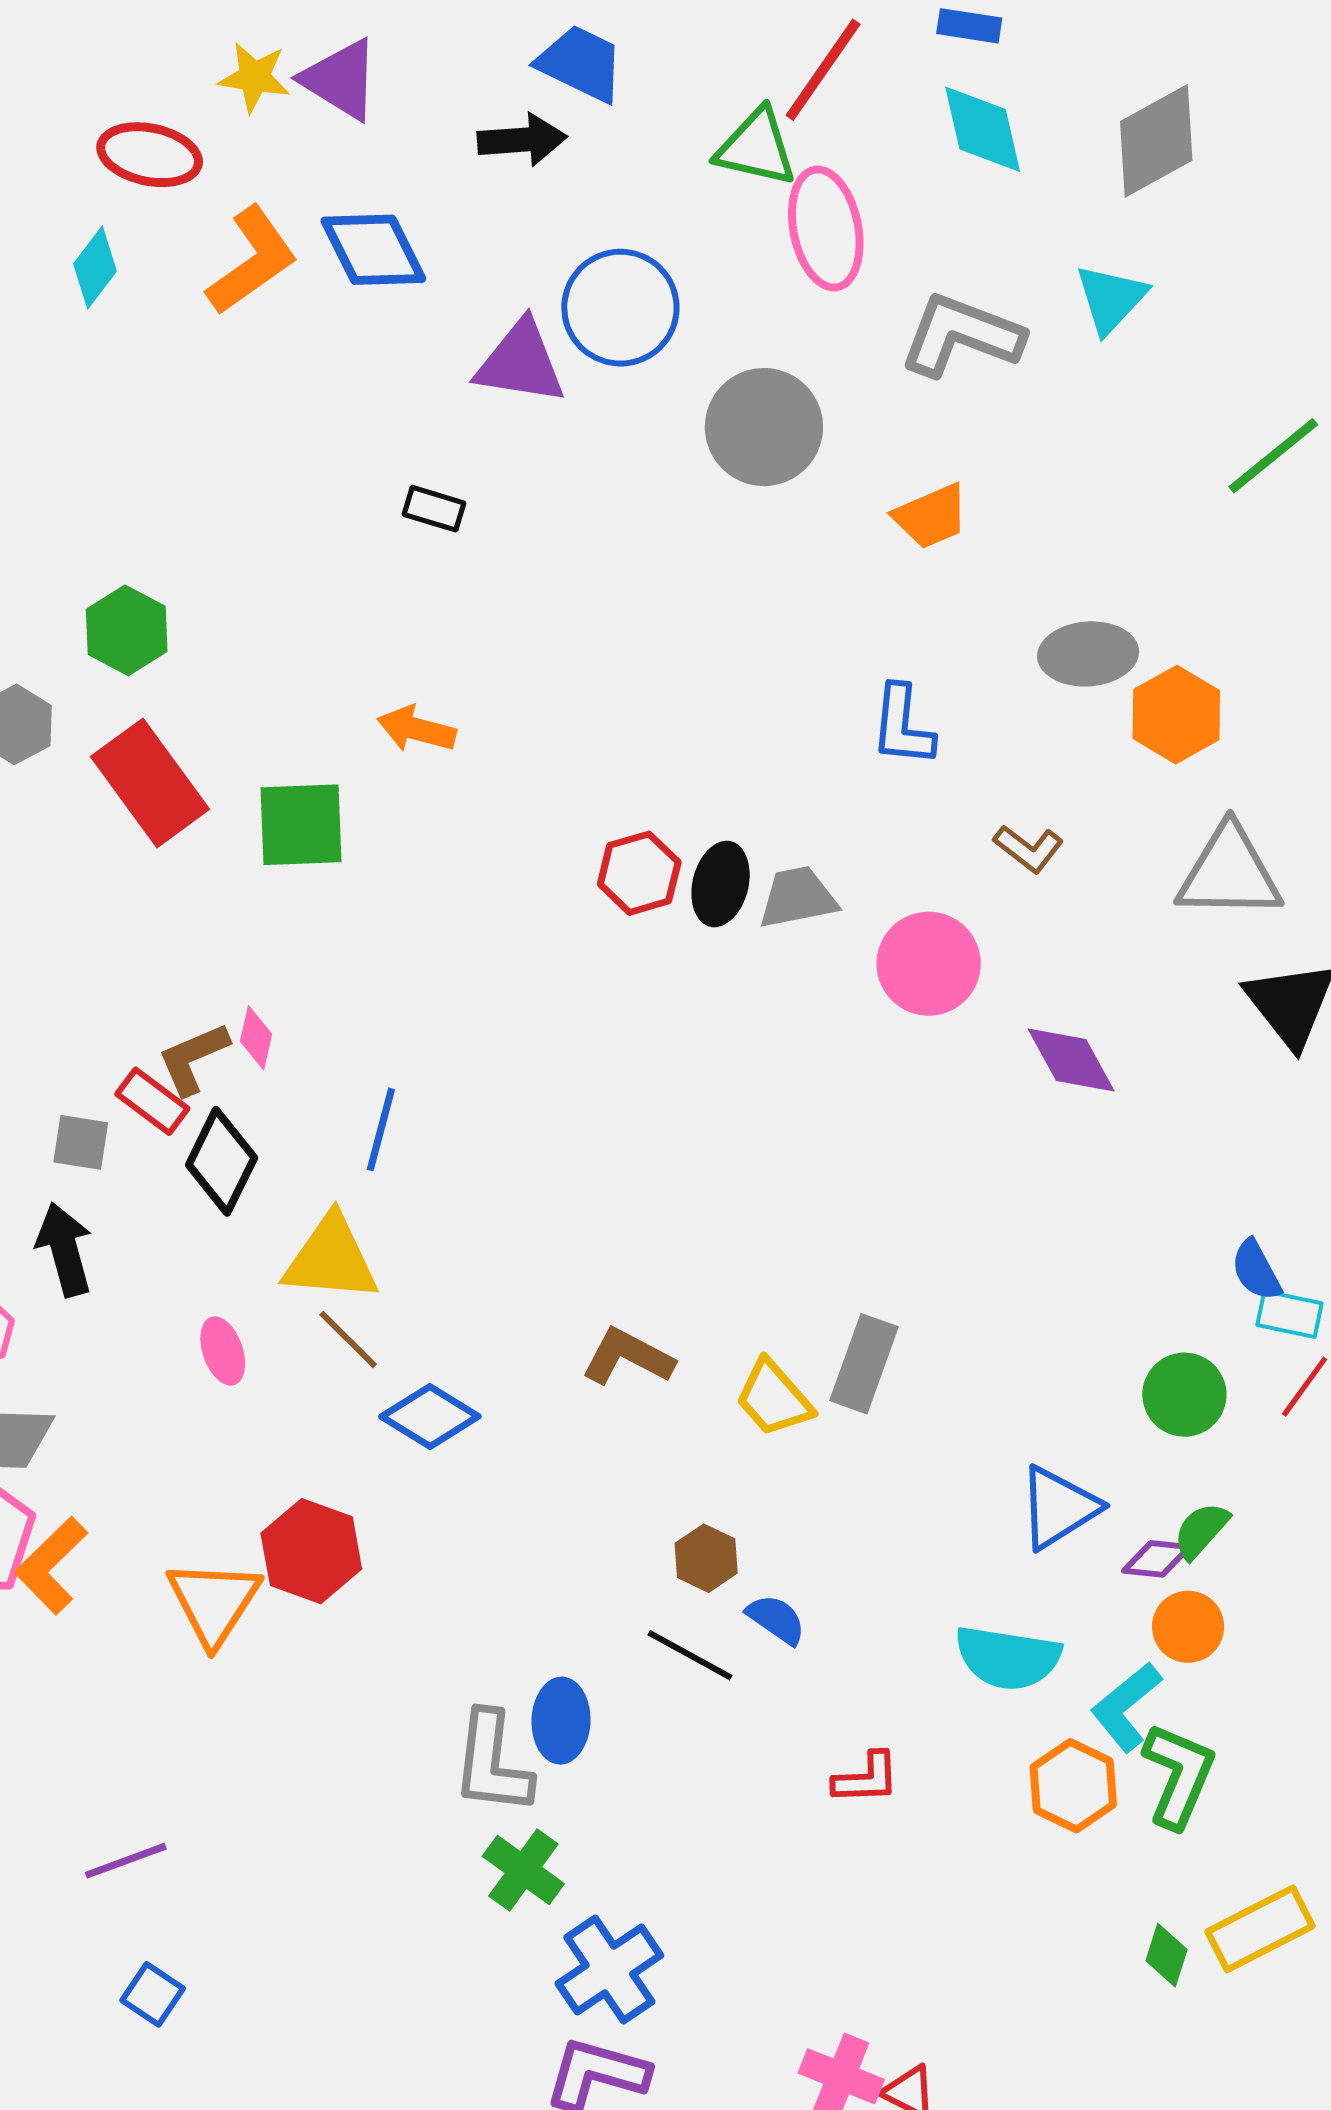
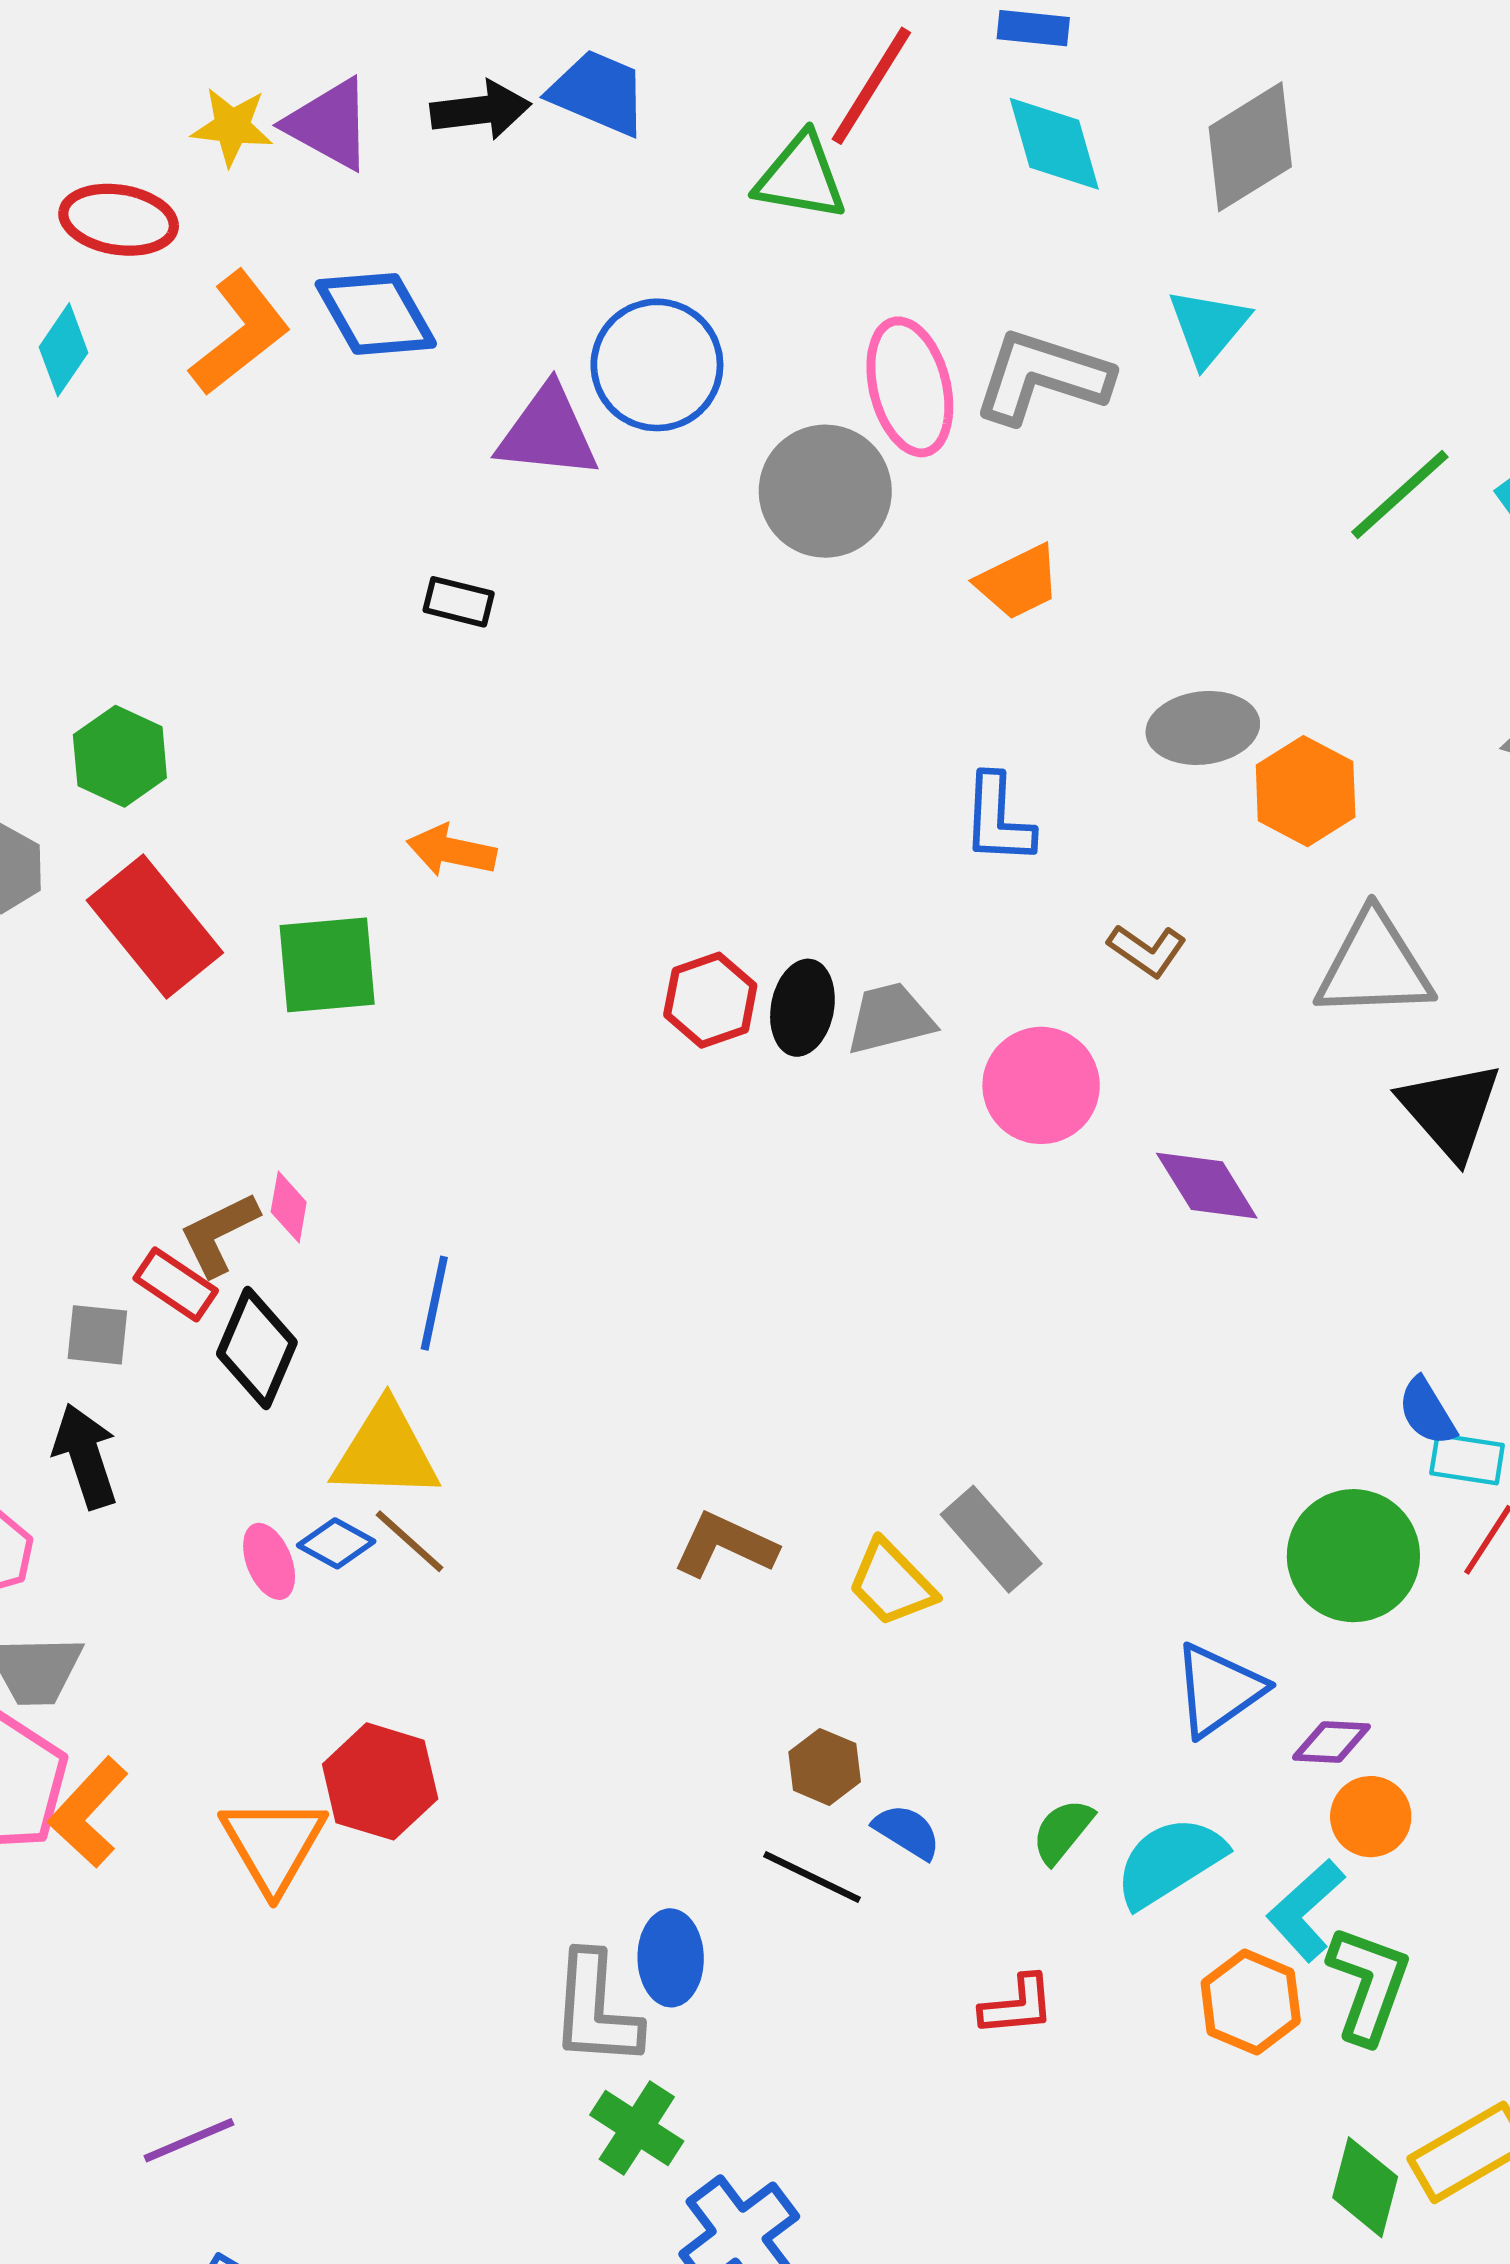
black arrow: (522, 140) -> (481, 110), moved
pink ellipse: (826, 229) -> (910, 387), moved
gray rectangle: (864, 1364) -> (991, 1539), turned -58
green circle: (1184, 1395) -> (1353, 1556), size x1.4
blue diamond: (430, 1417) -> (336, 1543), moved, size x0.7
green semicircle: (1201, 1530) -> (1063, 1831), moved
cyan semicircle: (1008, 1658) -> (1170, 1862), turned 142
green diamond: (1166, 1955) -> (1365, 2187), size x1.4

